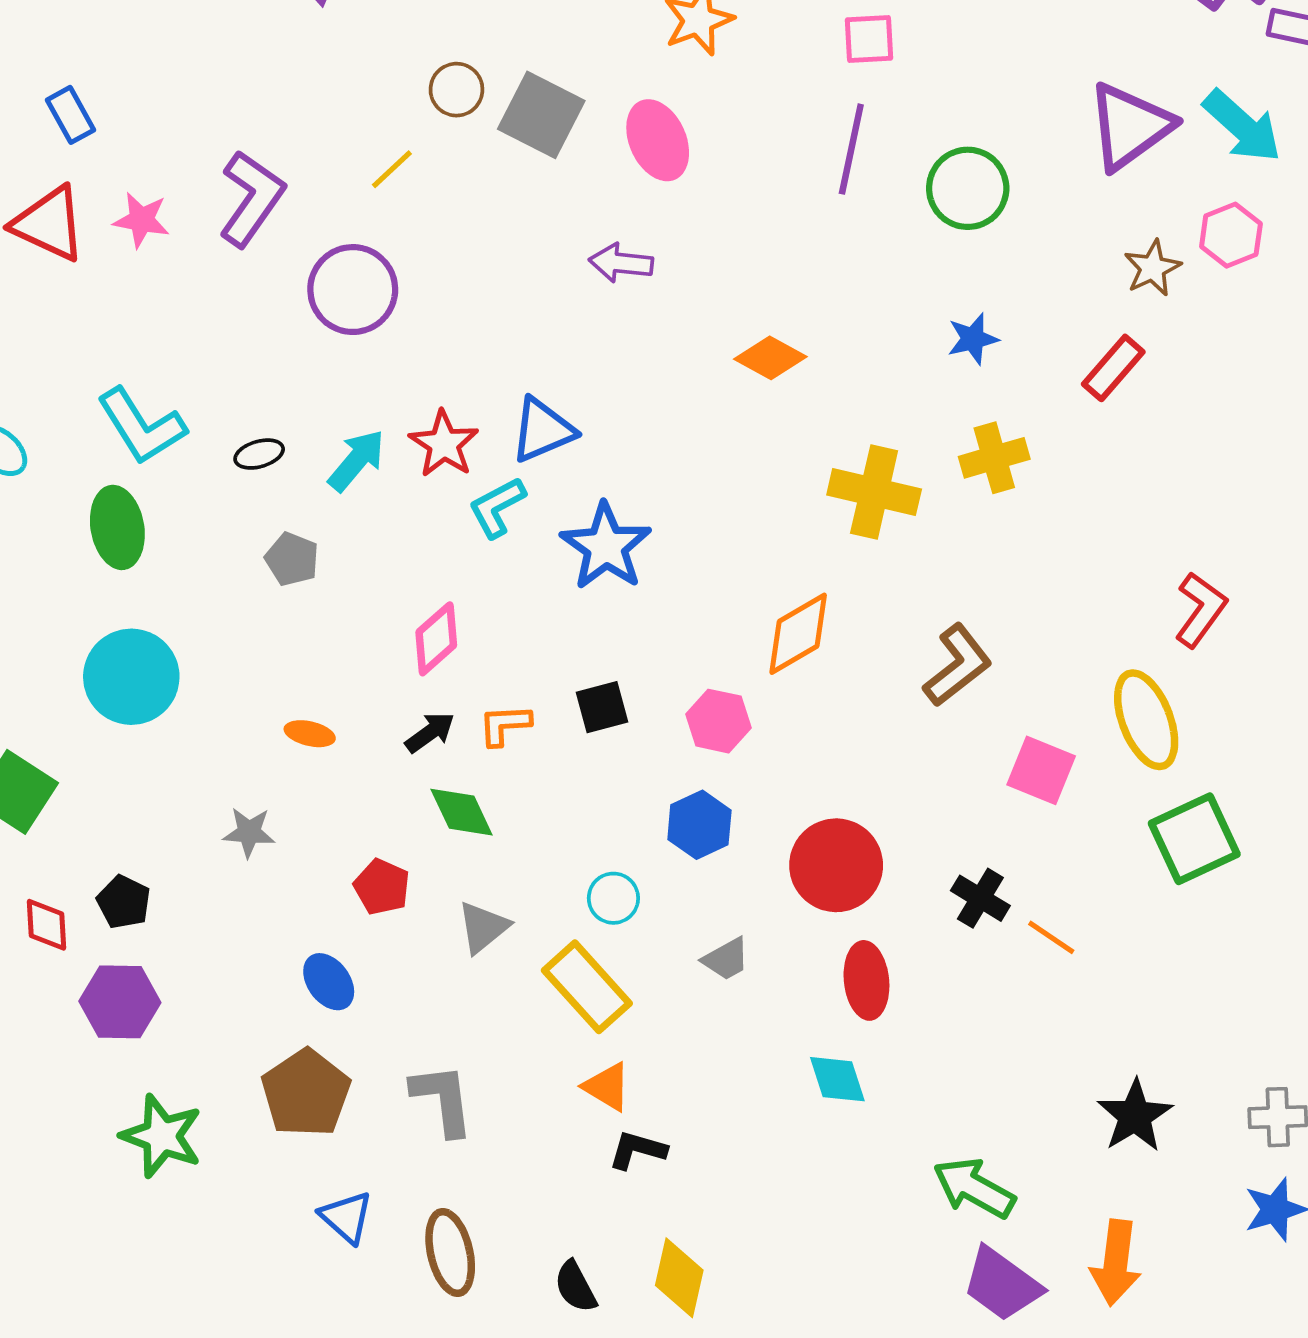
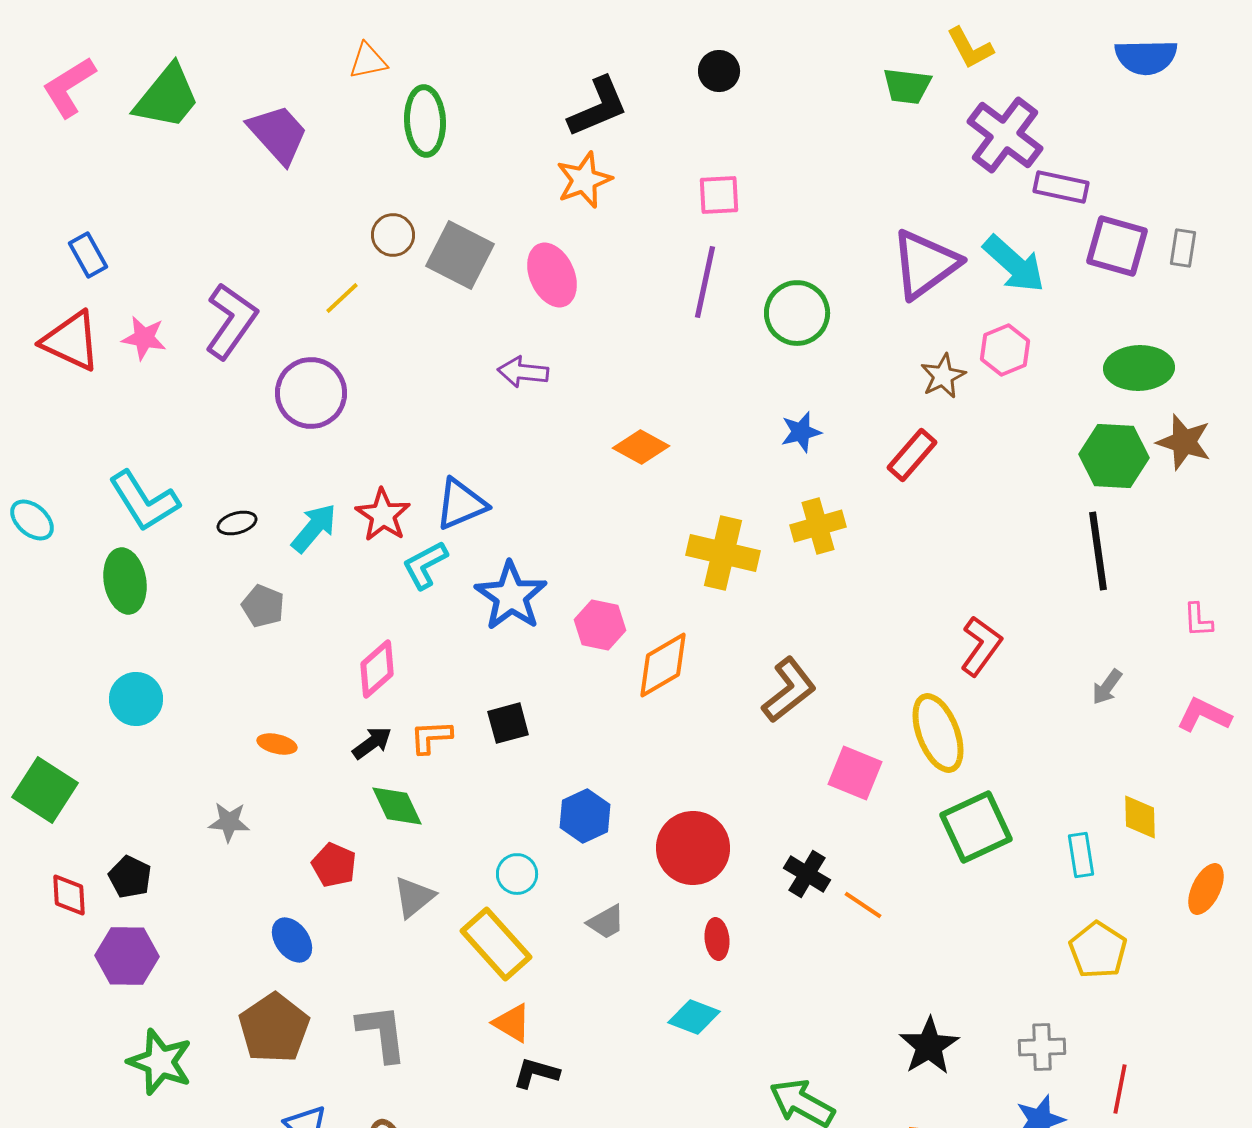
cyan circle: (131, 677) -> (136, 699), size x0.7
pink hexagon: (718, 721) -> (600, 625), moved
red ellipse: (866, 980) -> (717, 939), size x0.7
cyan diamond: (837, 1079) -> (694, 1017), turned -51

